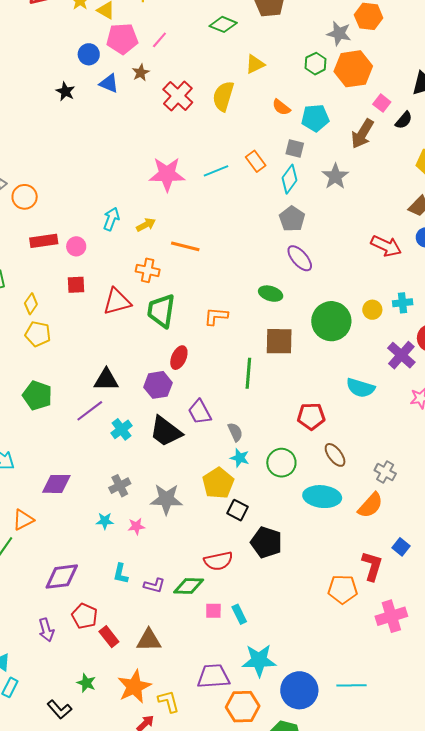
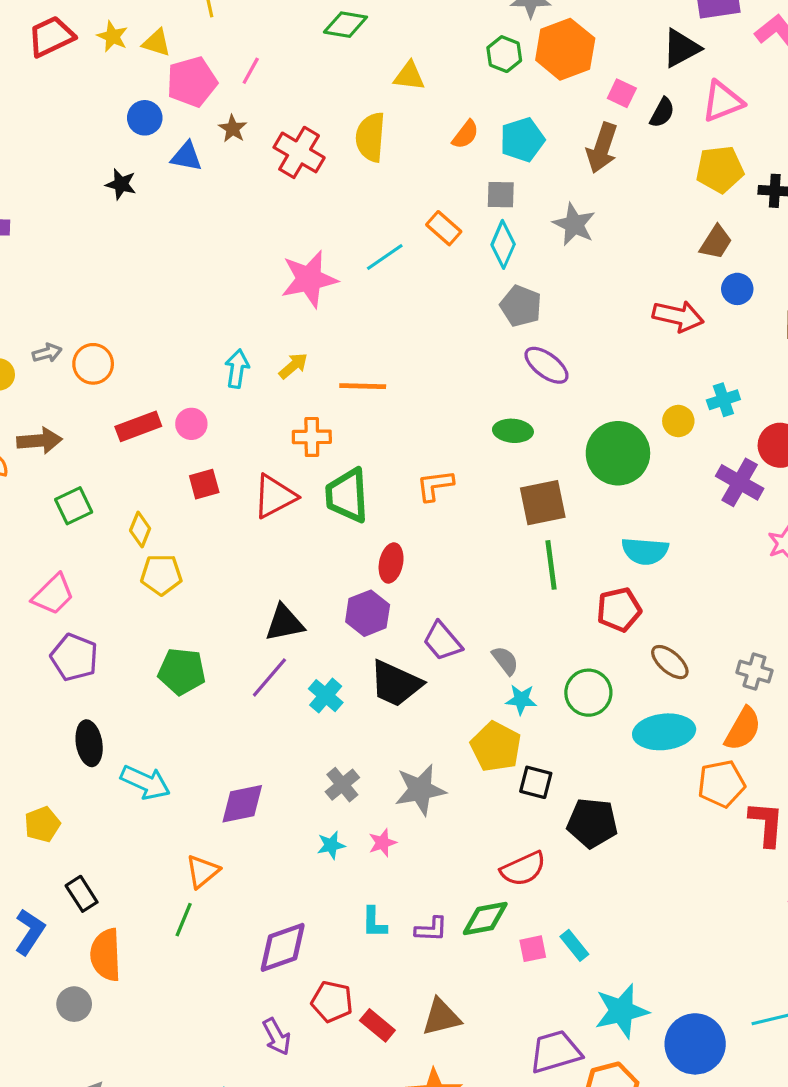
yellow triangle: (255, 64) -> (409, 76), turned 45
orange semicircle: (281, 107) -> (465, 135), turned -78
green line: (248, 373) -> (551, 565), moved
cyan semicircle: (360, 388) -> (645, 551), moved
orange pentagon: (343, 589) -> (721, 784), moved

